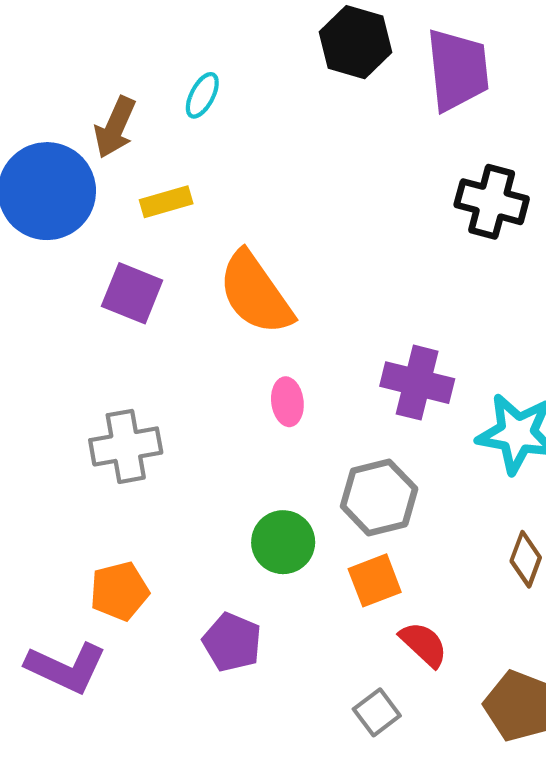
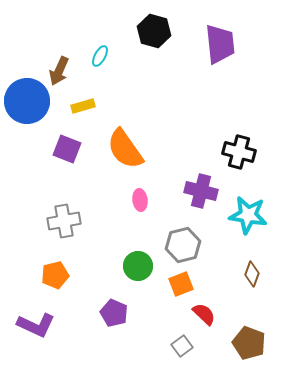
black hexagon: (355, 42) -> (154, 31), moved
black cross: (492, 202) -> (239, 152), moved
orange pentagon: (119, 591) -> (55, 275), moved

